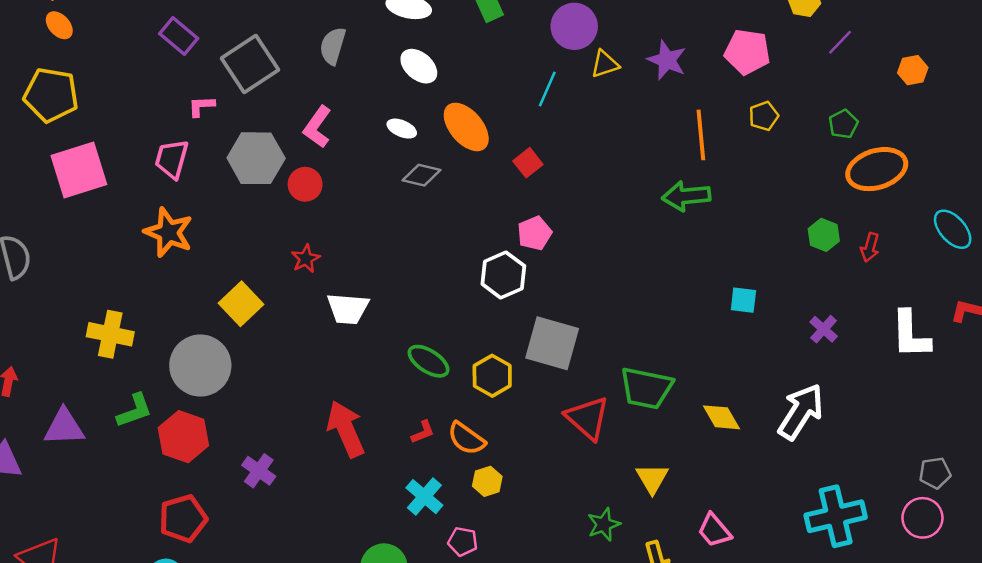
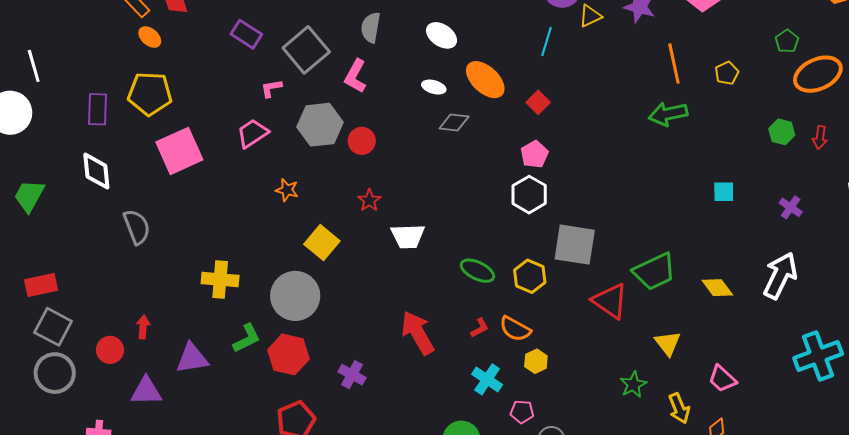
yellow pentagon: (764, 116) -> (727, 73), moved
pink L-shape: (317, 127) -> (355, 76), moved
pink trapezoid: (172, 159) -> (253, 133), turned 48
orange star: (169, 232) -> (287, 190), moved, size x0.6
pink pentagon: (535, 233) -> (534, 154), moved
green trapezoid: (646, 388) -> (654, 271), turned -30

